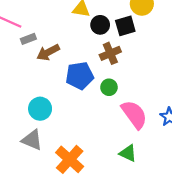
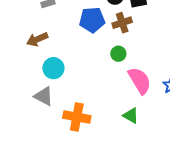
brown arrow: (48, 52) -> (37, 39), moved
blue pentagon: (80, 76) -> (92, 20), moved
orange cross: (70, 159) -> (77, 117), turned -36

